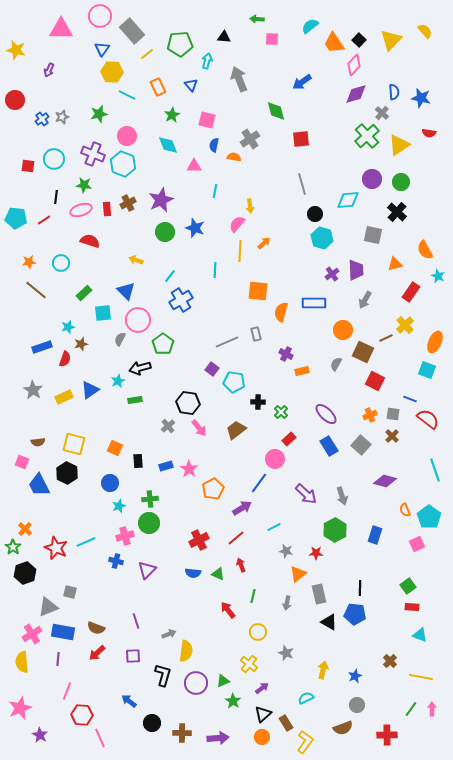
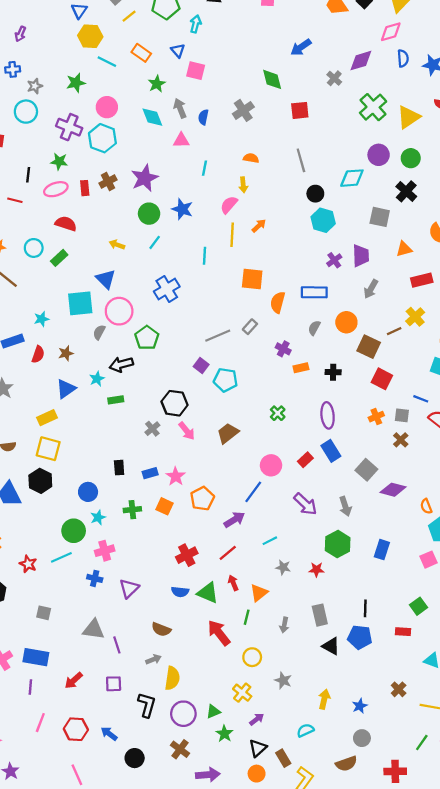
pink diamond: (354, 65) -> (391, 32), moved, turned 30
gray arrow: (239, 79) -> (180, 108), moved, size x0.7
orange rectangle: (158, 87) -> (141, 53), turned -30
gray cross: (382, 113) -> (334, 78), moved
blue cross: (42, 119) -> (13, 69), moved, turned 32
pink square: (207, 120) -> (196, 71), moved
orange semicircle: (234, 157) -> (251, 158), moved
cyan circle: (54, 159) -> (26, 112), moved
red line: (44, 220) -> (15, 200), turned 48
cyan line: (170, 276) -> (155, 242), moved
red rectangle: (411, 292) -> (422, 280), turned 42
green rectangle: (84, 293) -> (59, 258), moved
cyan square: (103, 313) -> (80, 303), size x1.4
gray rectangle: (256, 334) -> (250, 327), turned 56
brown star: (81, 344) -> (66, 353), moved
gray semicircle: (336, 364) -> (314, 328), moved
yellow rectangle: (64, 397) -> (47, 418), moved
black cross: (258, 402) -> (333, 372), moved
purple ellipse: (326, 414) -> (328, 415), turned 40
red rectangle: (289, 439) -> (305, 460), moved
gray square: (361, 445) -> (366, 470), moved
orange square: (115, 448) -> (165, 506), moved
orange semicircle: (405, 510) -> (426, 506), moved
green circle: (149, 523) -> (74, 531), moved
red star: (56, 548) -> (28, 564), size x0.7
green triangle: (218, 574) -> (208, 593), size x1.5
orange triangle: (298, 574) -> (259, 593), moved
gray triangle: (48, 607) -> (94, 629), moved, turned 30
red rectangle: (412, 607) -> (403, 632), moved
red arrow: (228, 610) -> (219, 633), size x1.4
brown semicircle: (96, 628) -> (161, 629), moved
red hexagon: (82, 715) -> (76, 729), moved
brown cross: (182, 733) -> (180, 749), moved, turned 36

